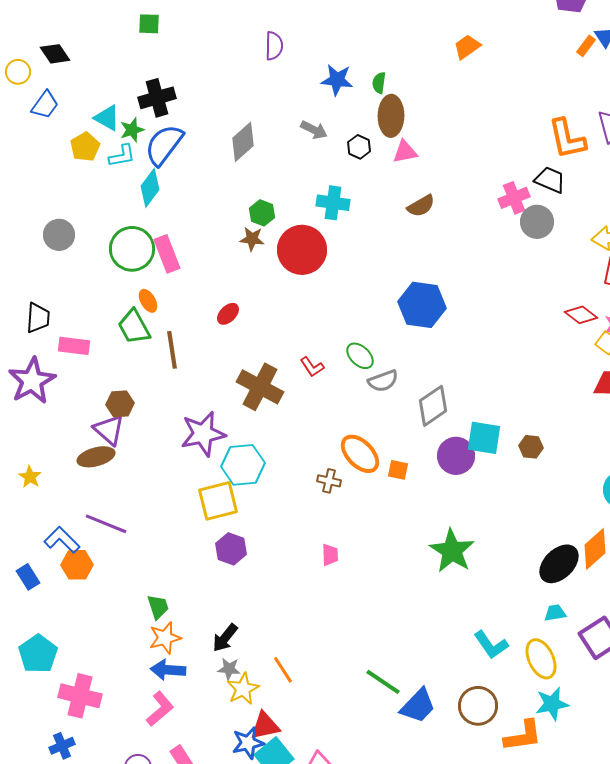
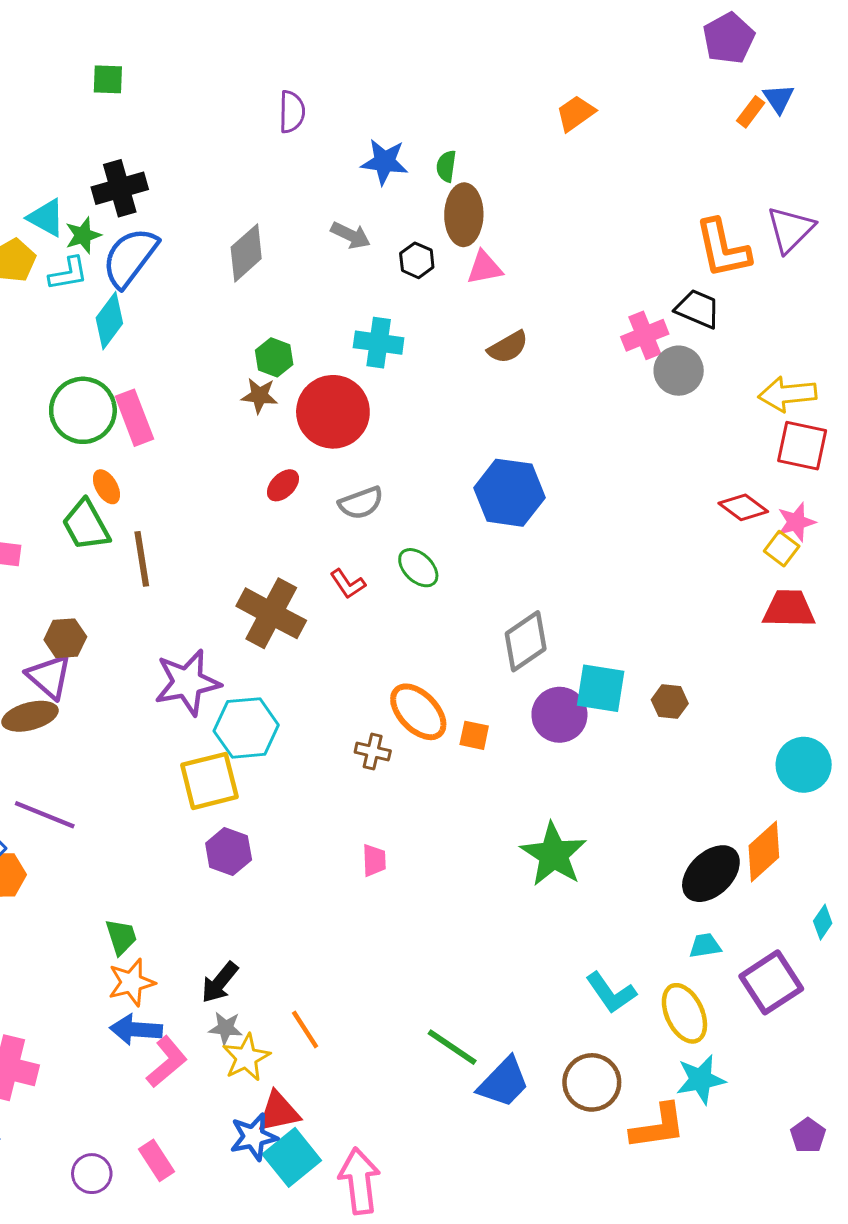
red ellipse: (228, 314) -> (283, 485), moved
gray semicircle: (383, 381) -> (361, 503), moved
pink L-shape: (160, 709) -> (167, 1062), moved

